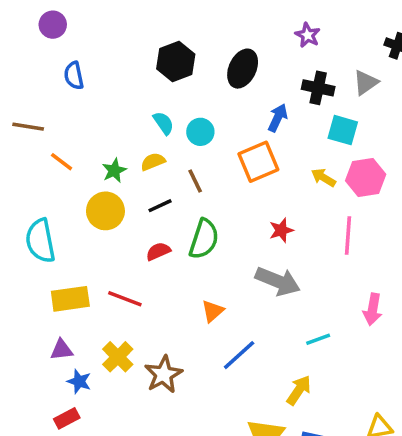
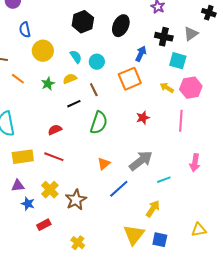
yellow circle: (105, 211) -> (43, 51), moved
red semicircle: (158, 251) -> (55, 130), moved
gray arrow: (278, 281) -> (141, 161), moved, turned -60
red rectangle: (67, 418) -> (44, 225), moved

